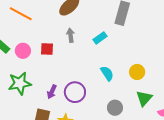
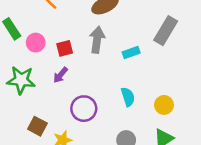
gray arrow: (71, 35) -> (97, 40), size x1.5
red square: (47, 49) -> (65, 48), turned -32
purple arrow: (52, 92) -> (60, 75), moved

